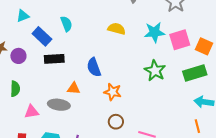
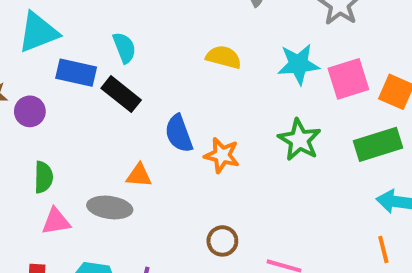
cyan triangle: (23, 16) -> (38, 32), size x1.6
blue rectangle: (42, 36) -> (76, 73), turned -30
black rectangle: (54, 59) -> (121, 94), moved, turned 42
green semicircle: (15, 89) -> (43, 177), moved
orange star: (113, 92) -> (222, 155), moved

